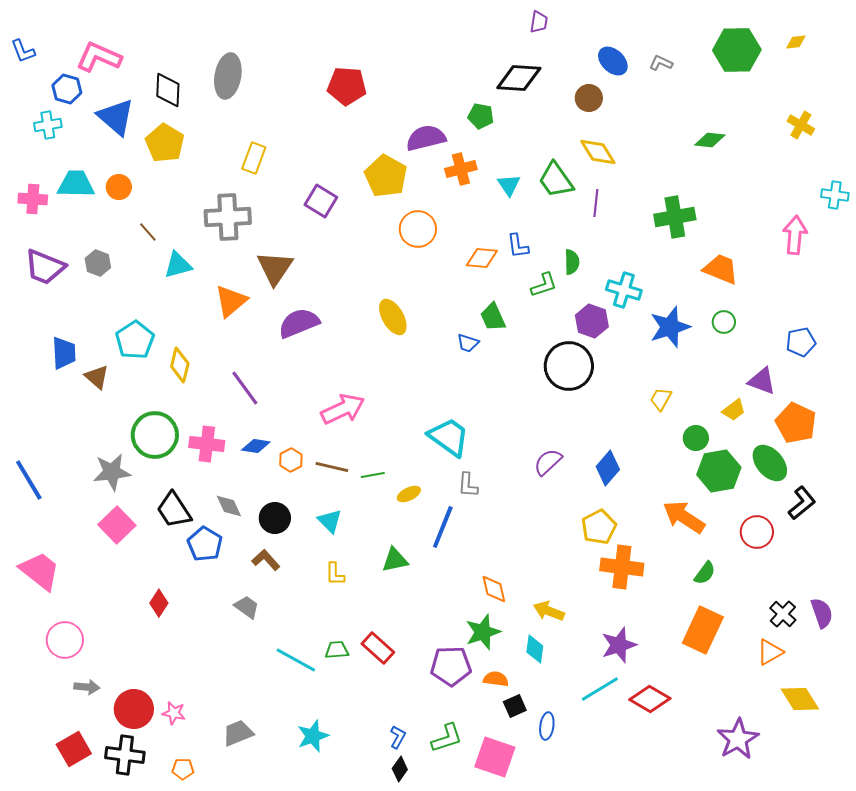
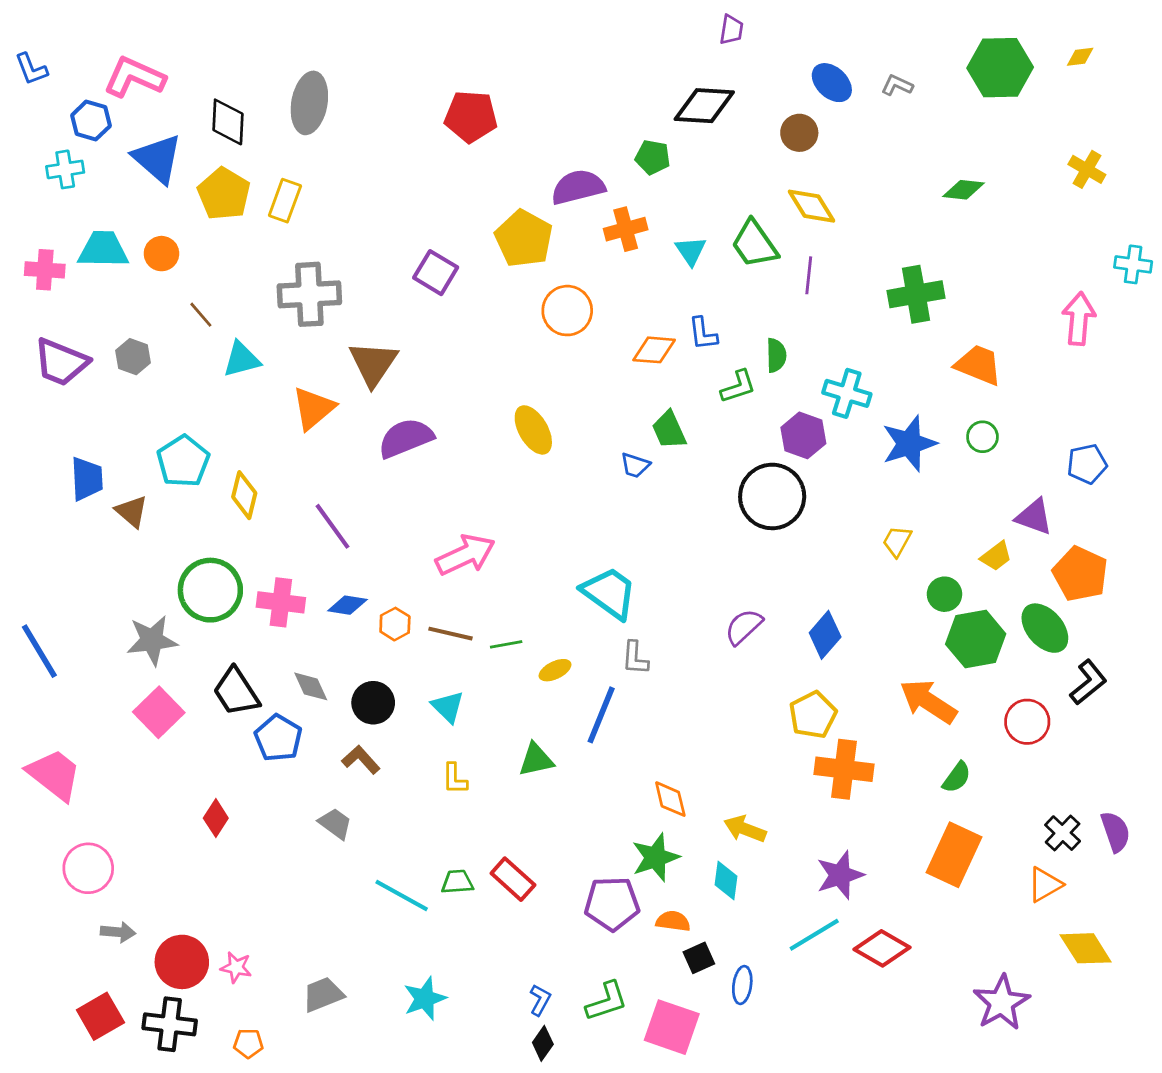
yellow rectangle: (254, 158) -> (285, 201), moved

